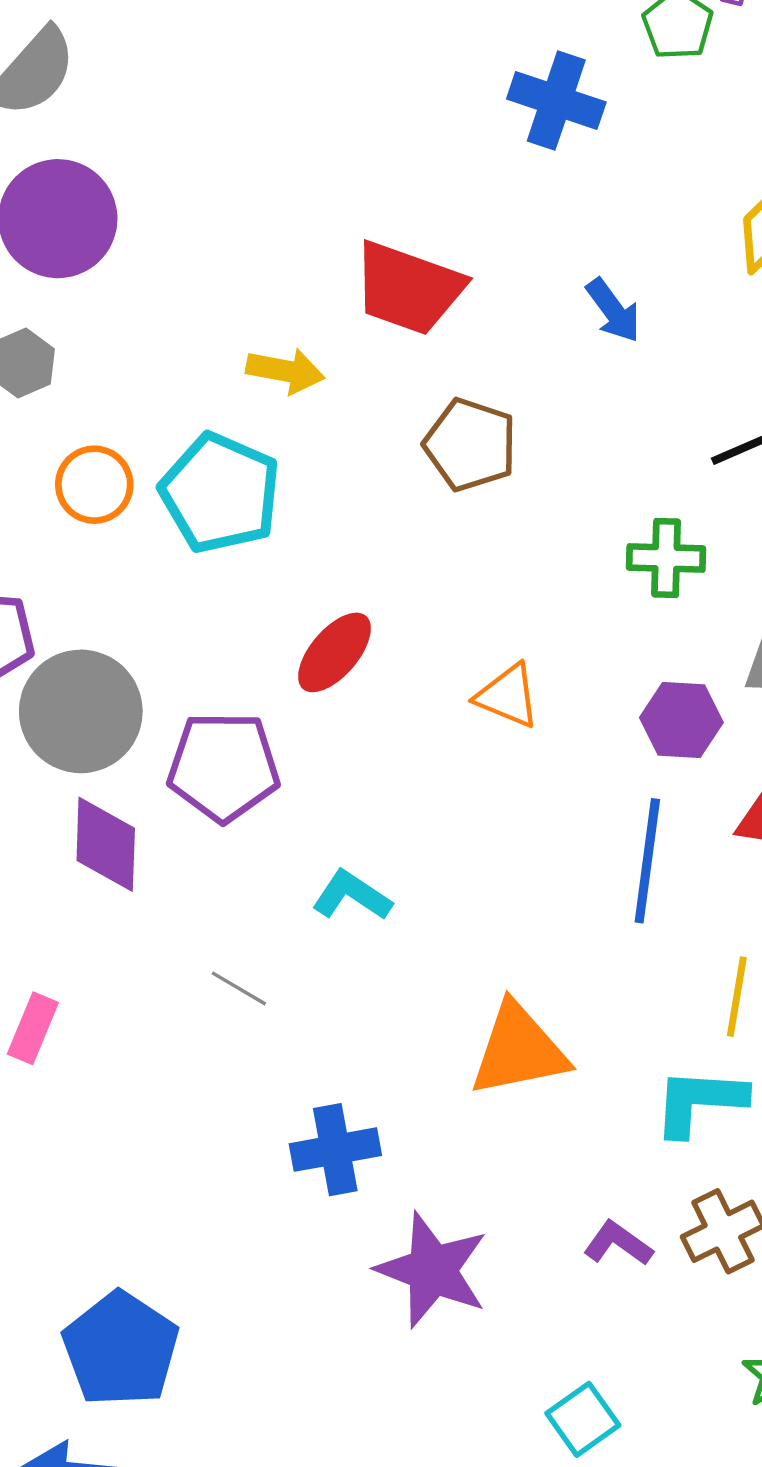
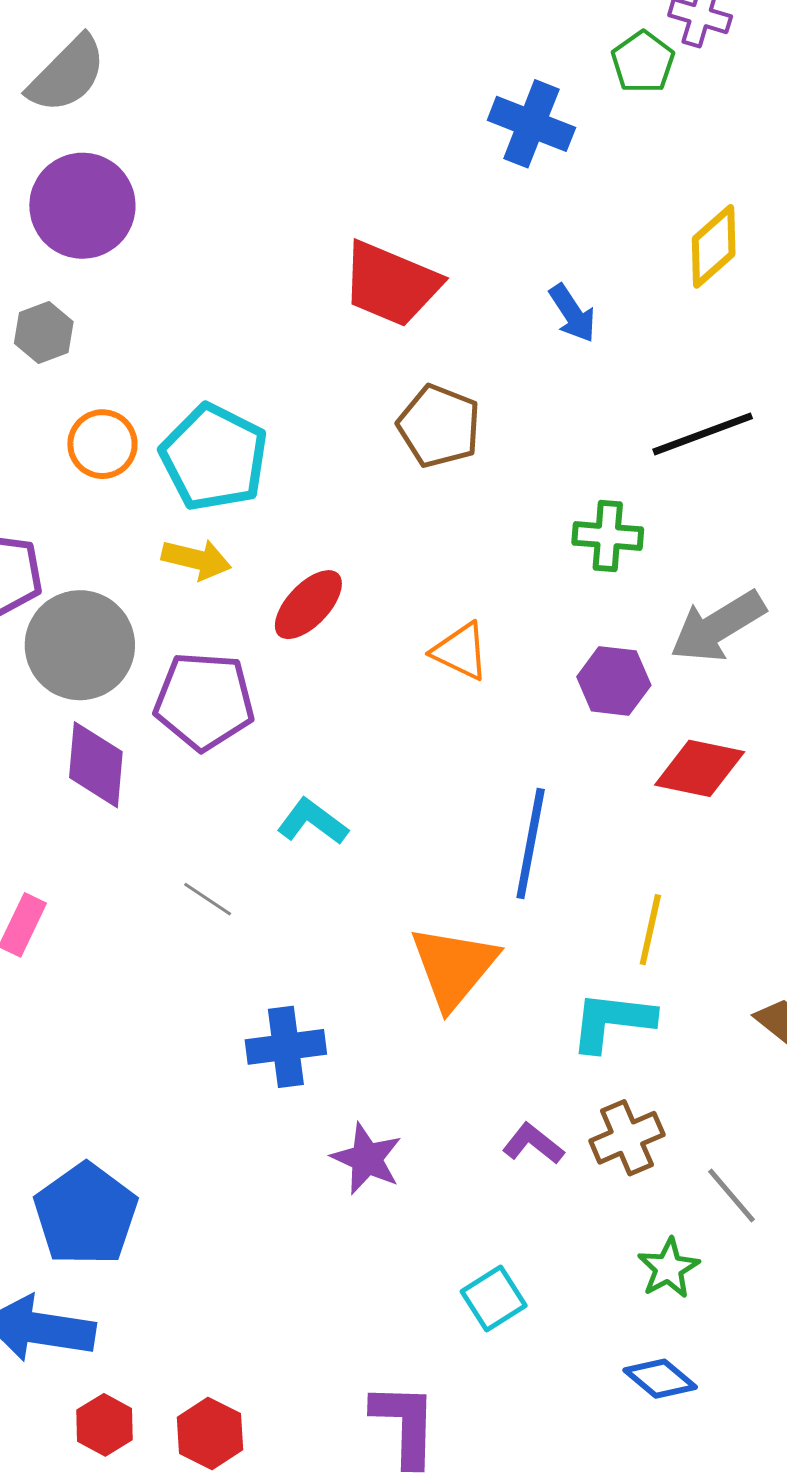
yellow arrow: (285, 371) -> (196, 559), moved
blue line: (647, 861) -> (531, 844), moved
orange triangle: (519, 1050) -> (454, 967), turned -42
purple star: (432, 1270) -> (367, 1159), size x0.7

